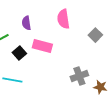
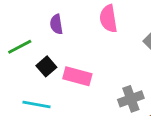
pink rectangle: (42, 46) -> (77, 76), moved

